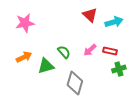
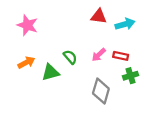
red triangle: (90, 15) -> (99, 16), turned -35
pink star: (25, 23) -> (27, 25), turned 30
gray diamond: (75, 83) -> (101, 91), moved

